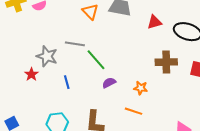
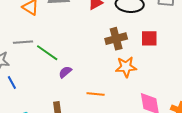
blue line: (67, 82) -> (12, 82), moved
orange star: (141, 88) -> (126, 67), moved, size x1.5

